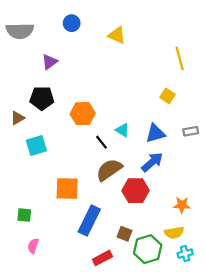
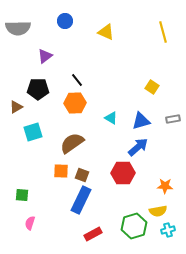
yellow line: (180, 58) -> (163, 32), moved
black line: (101, 142) -> (77, 80), moved
brown semicircle: (109, 170) -> (72, 143), moved
orange square: (67, 189) -> (61, 171), size x0.7
brown square: (125, 234) -> (82, 175), moved

